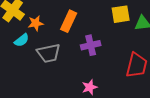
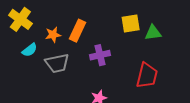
orange star: (36, 23) -> (53, 35), moved

